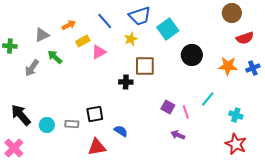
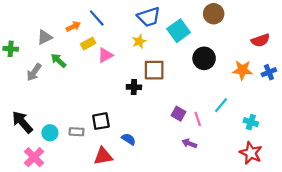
brown circle: (232, 13) -> (214, 14), moved
blue line: (105, 21) -> (97, 18), moved
pink cross: (14, 148) -> (34, 157), moved

